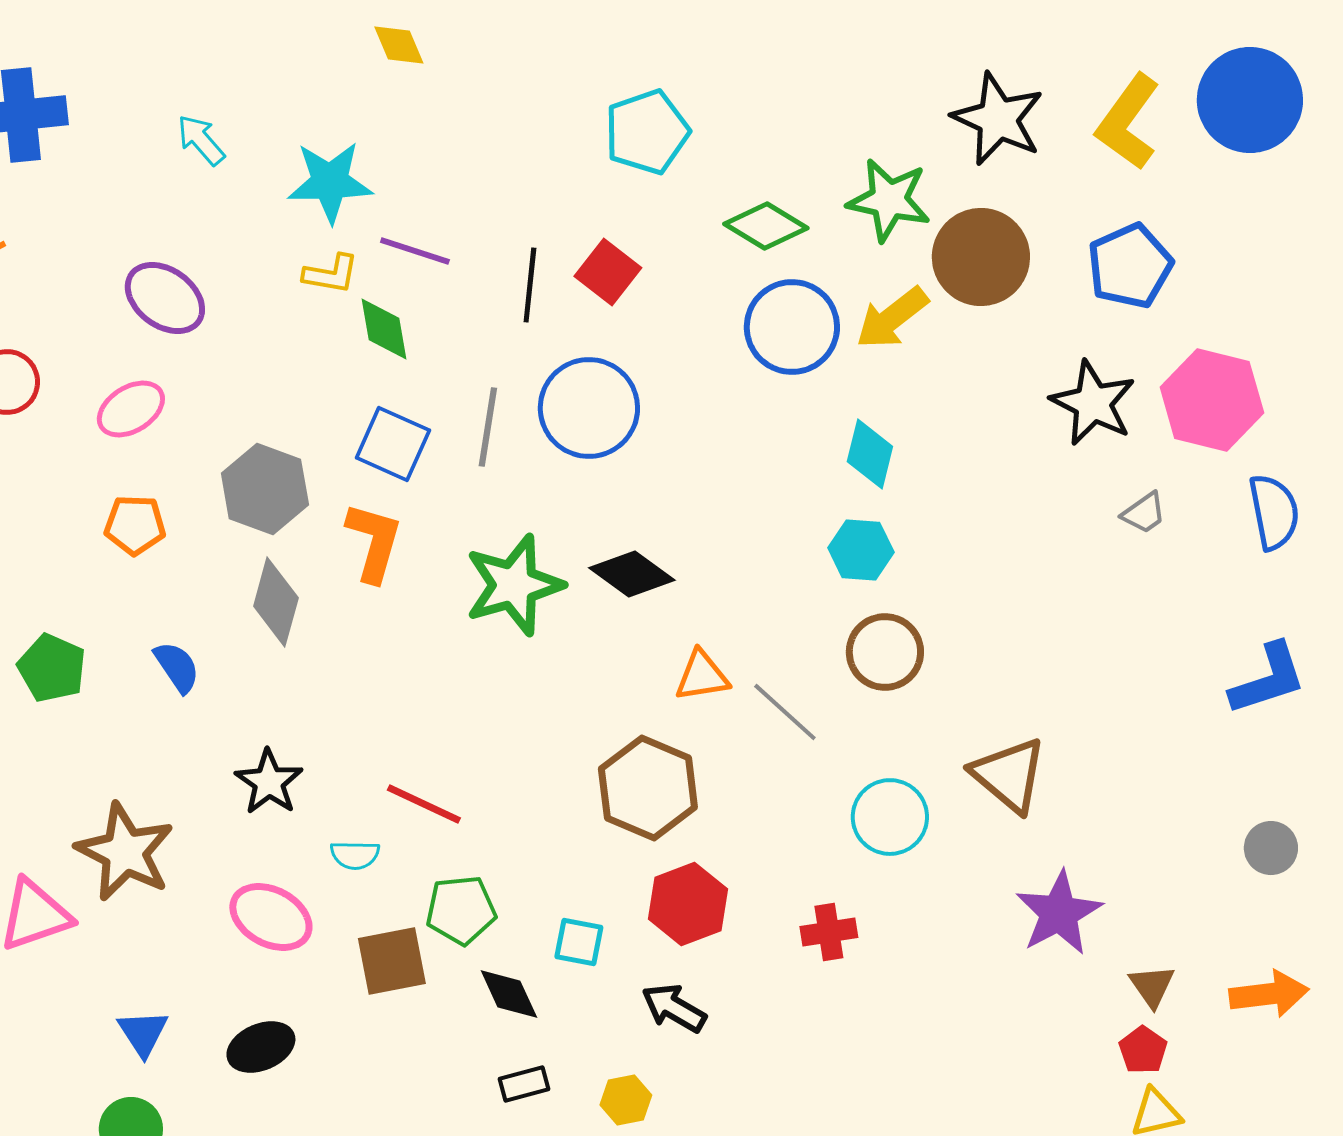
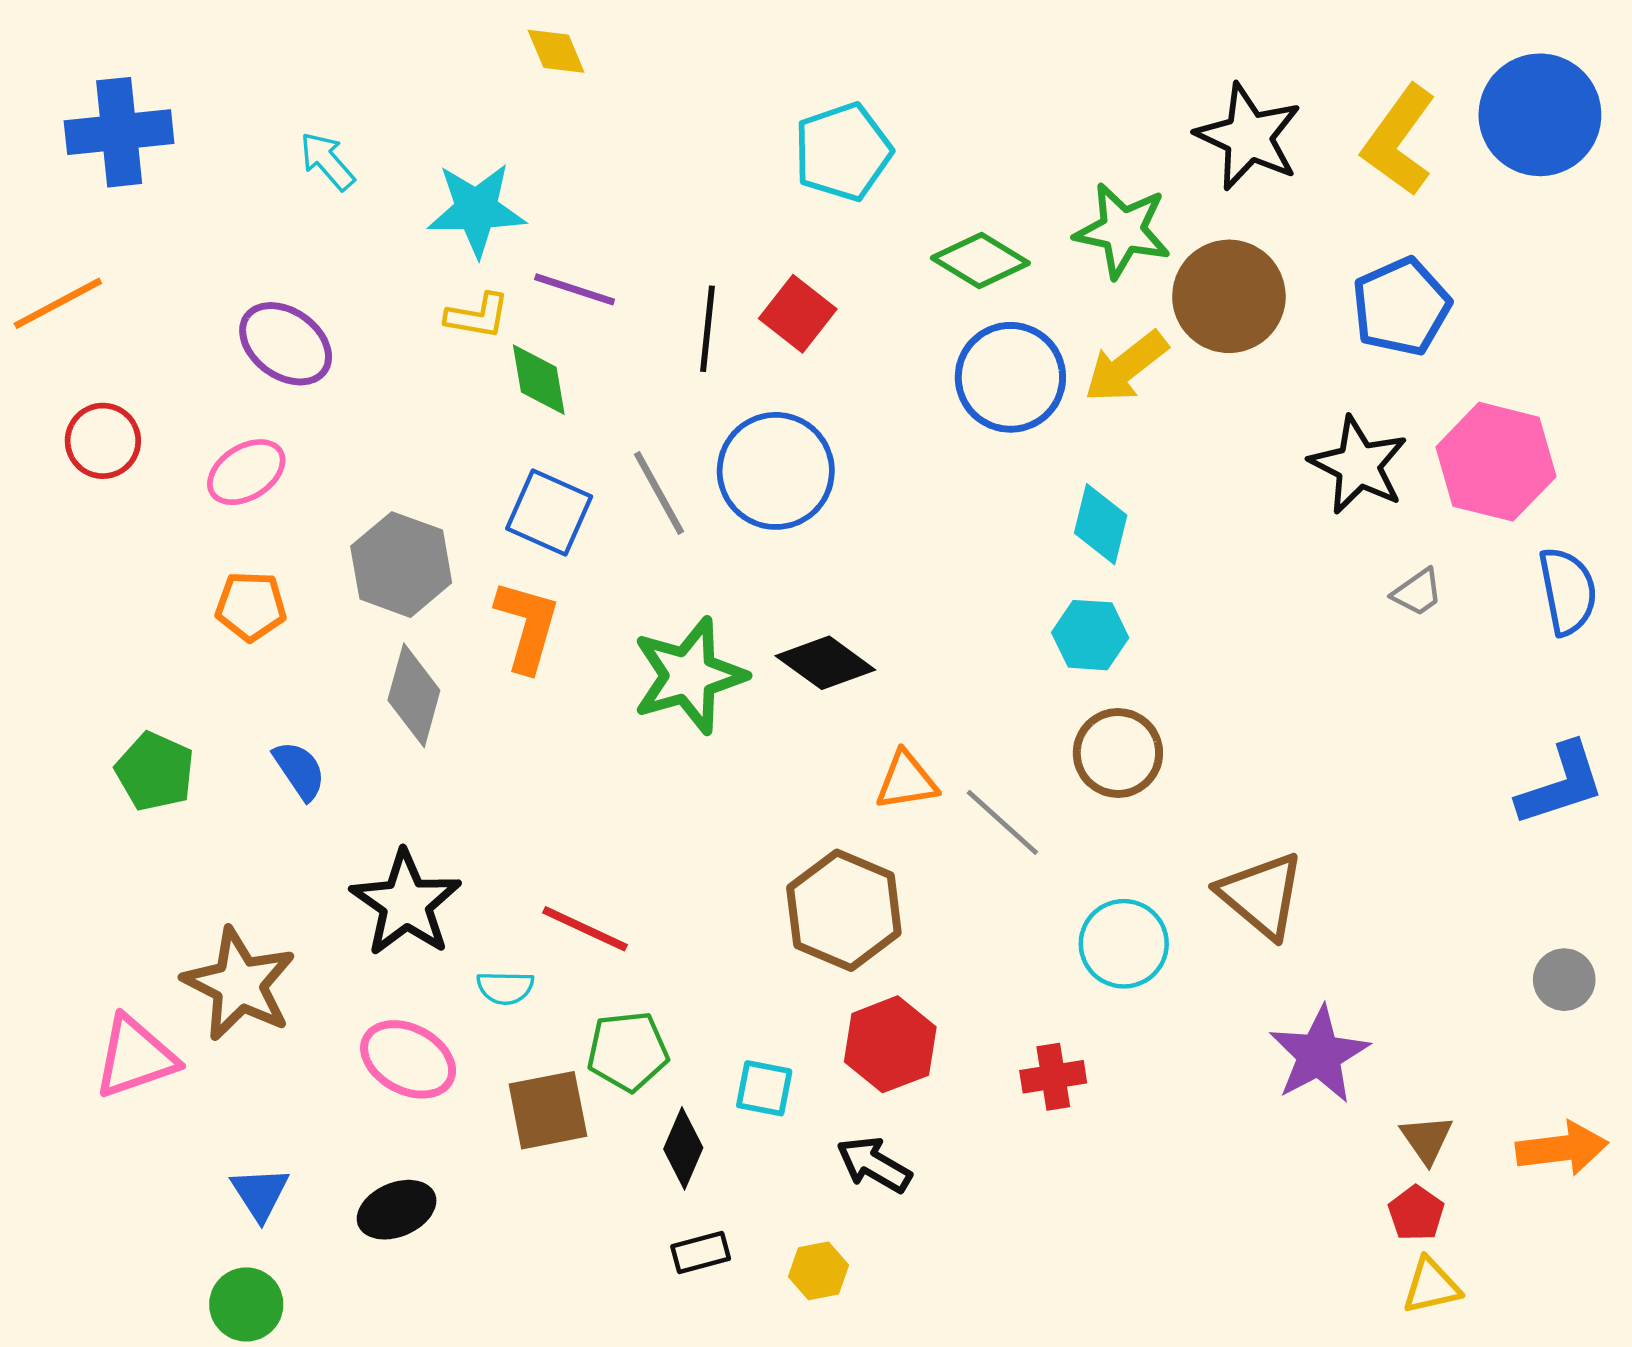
gray line: (488, 427) -> (659, 493), turned -38
black star: (269, 782) -> (406, 903), size x1.4
black diamond: (509, 994) -> (683, 1148), turned 48

